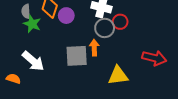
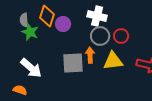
red circle: (120, 22) -> (121, 36), moved
yellow triangle: (118, 76) -> (113, 61), moved
orange semicircle: (13, 79) -> (20, 90), moved

